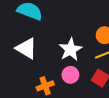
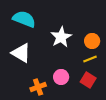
white star: (70, 50) -> (61, 37), moved

